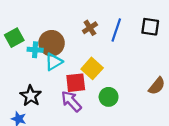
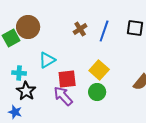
brown circle: (52, 43) -> (28, 27), moved
cyan cross: (35, 50) -> (19, 73), moved
yellow square: (92, 68) -> (99, 70), moved

